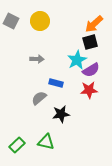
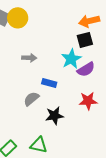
yellow circle: (40, 21) -> (18, 18), moved
orange arrow: (94, 24) -> (89, 21), turned 30
red star: (89, 90) -> (88, 101), moved

